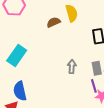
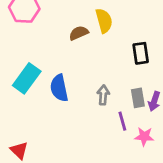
purple line: (94, 86) -> (122, 121), moved
blue semicircle: (20, 91) -> (59, 88), moved

